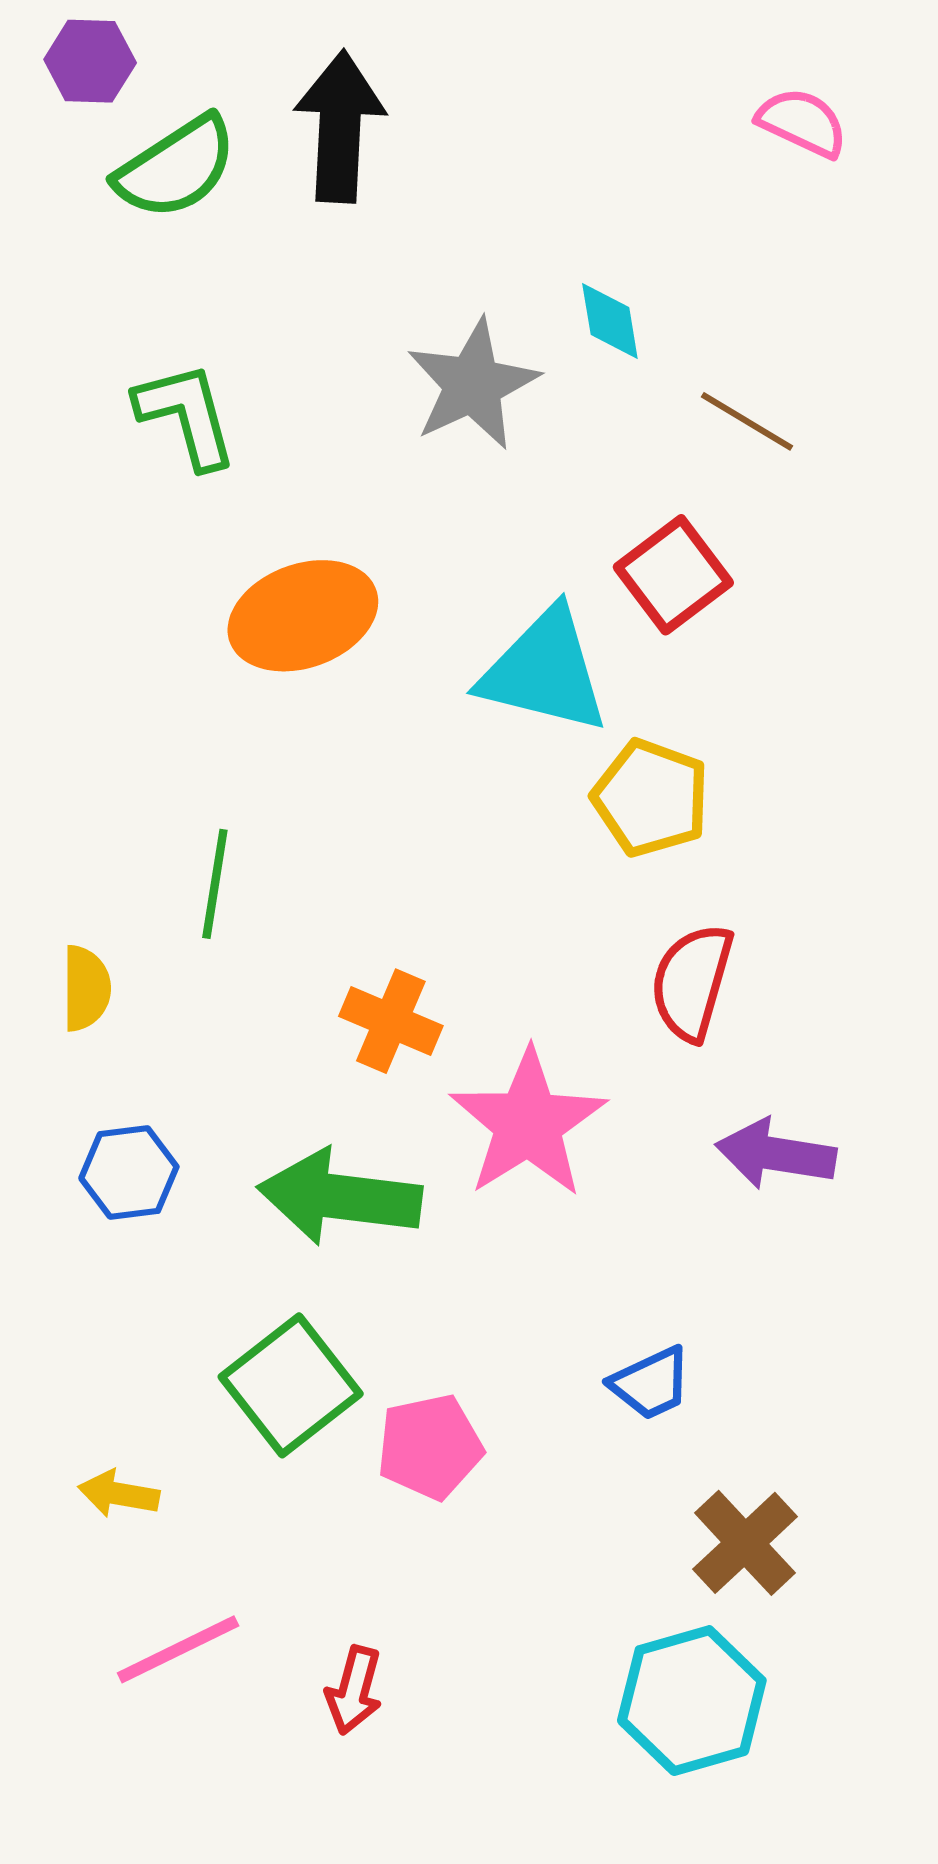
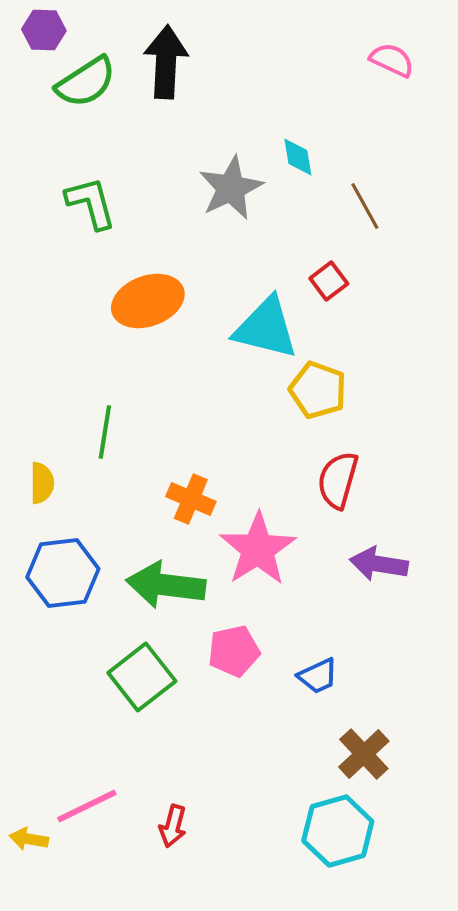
brown line: (747, 421) -> (365, 206), turned 30
red square: (673, 575) -> (329, 281), size x0.7
blue hexagon: (129, 1172) -> (63, 573), size x1.5
pink pentagon: (430, 1447) -> (234, 651), moved
yellow arrow: (119, 1494) -> (29, 839), moved

